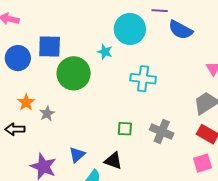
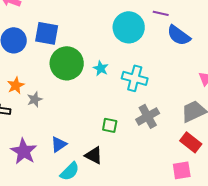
cyan star: (105, 52) -> (101, 68), moved
gray cross: (162, 132) -> (148, 116), moved, turned 30

